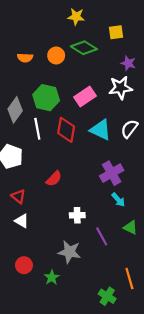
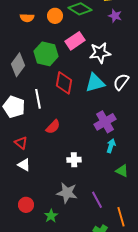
purple star: (128, 63) -> (115, 16), moved
white star: (121, 88) -> (100, 53), moved
pink rectangle: (85, 97) -> (75, 41), moved
white line: (37, 129) -> (38, 99), moved
cyan triangle: (101, 130) -> (95, 83), turned -40
cyan arrow: (118, 200) -> (111, 146), turned -120
purple line: (102, 236) -> (97, 200), moved

